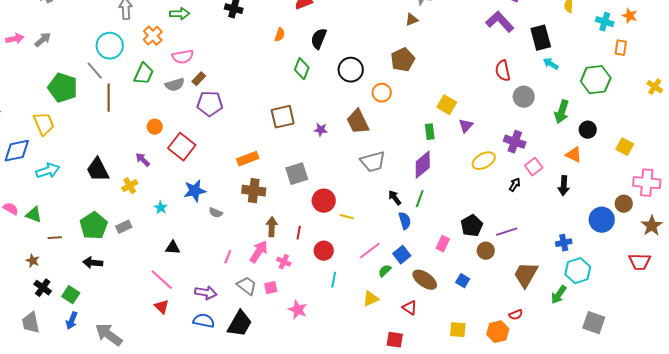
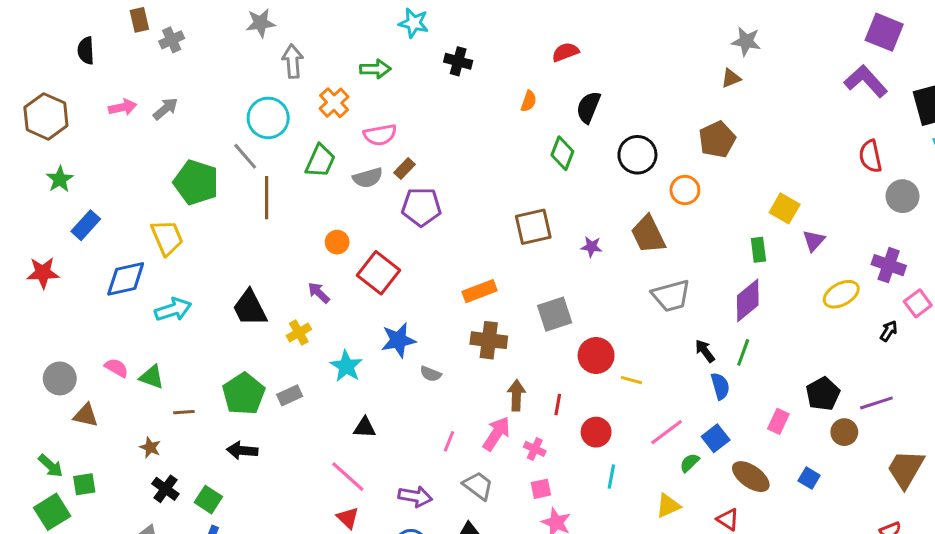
cyan star: (161, 208) -> (346, 366), size x1.5
pink square: (271, 288) -> (541, 489), moved

